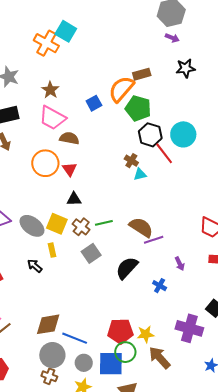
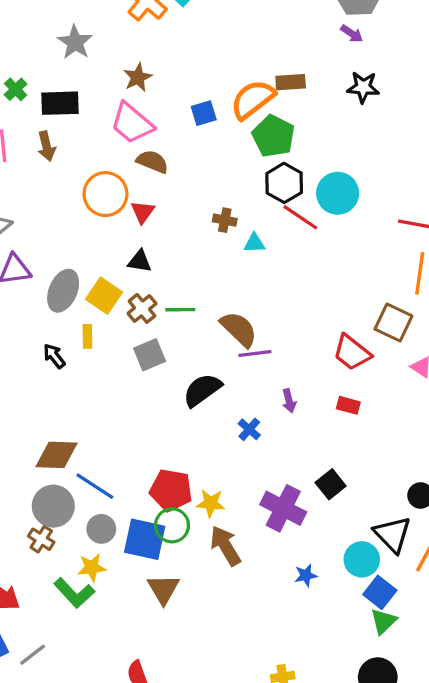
red line: (164, 153) -> (300, 217), turned -30
brown cross: (131, 161) -> (225, 220), moved, turned -32
gray ellipse: (32, 226) -> (63, 291), turned 65

